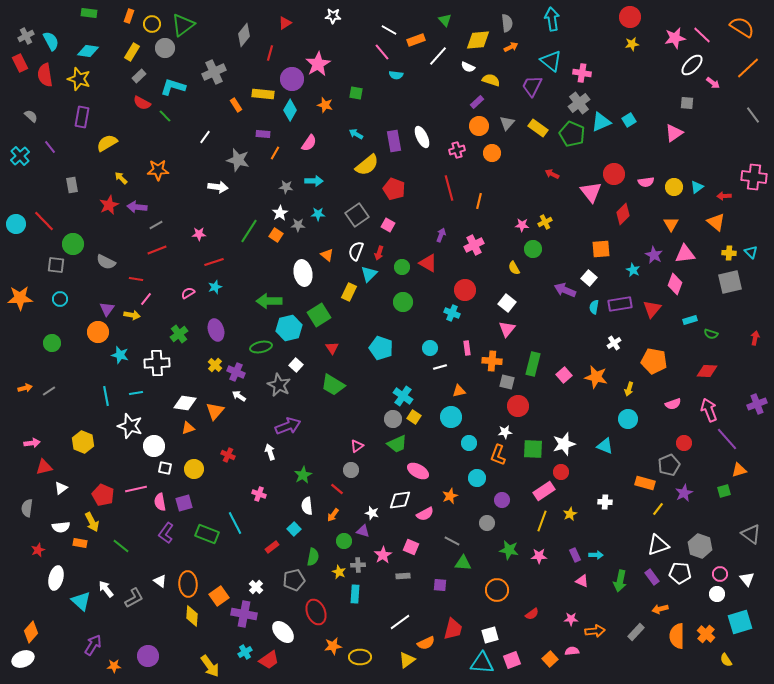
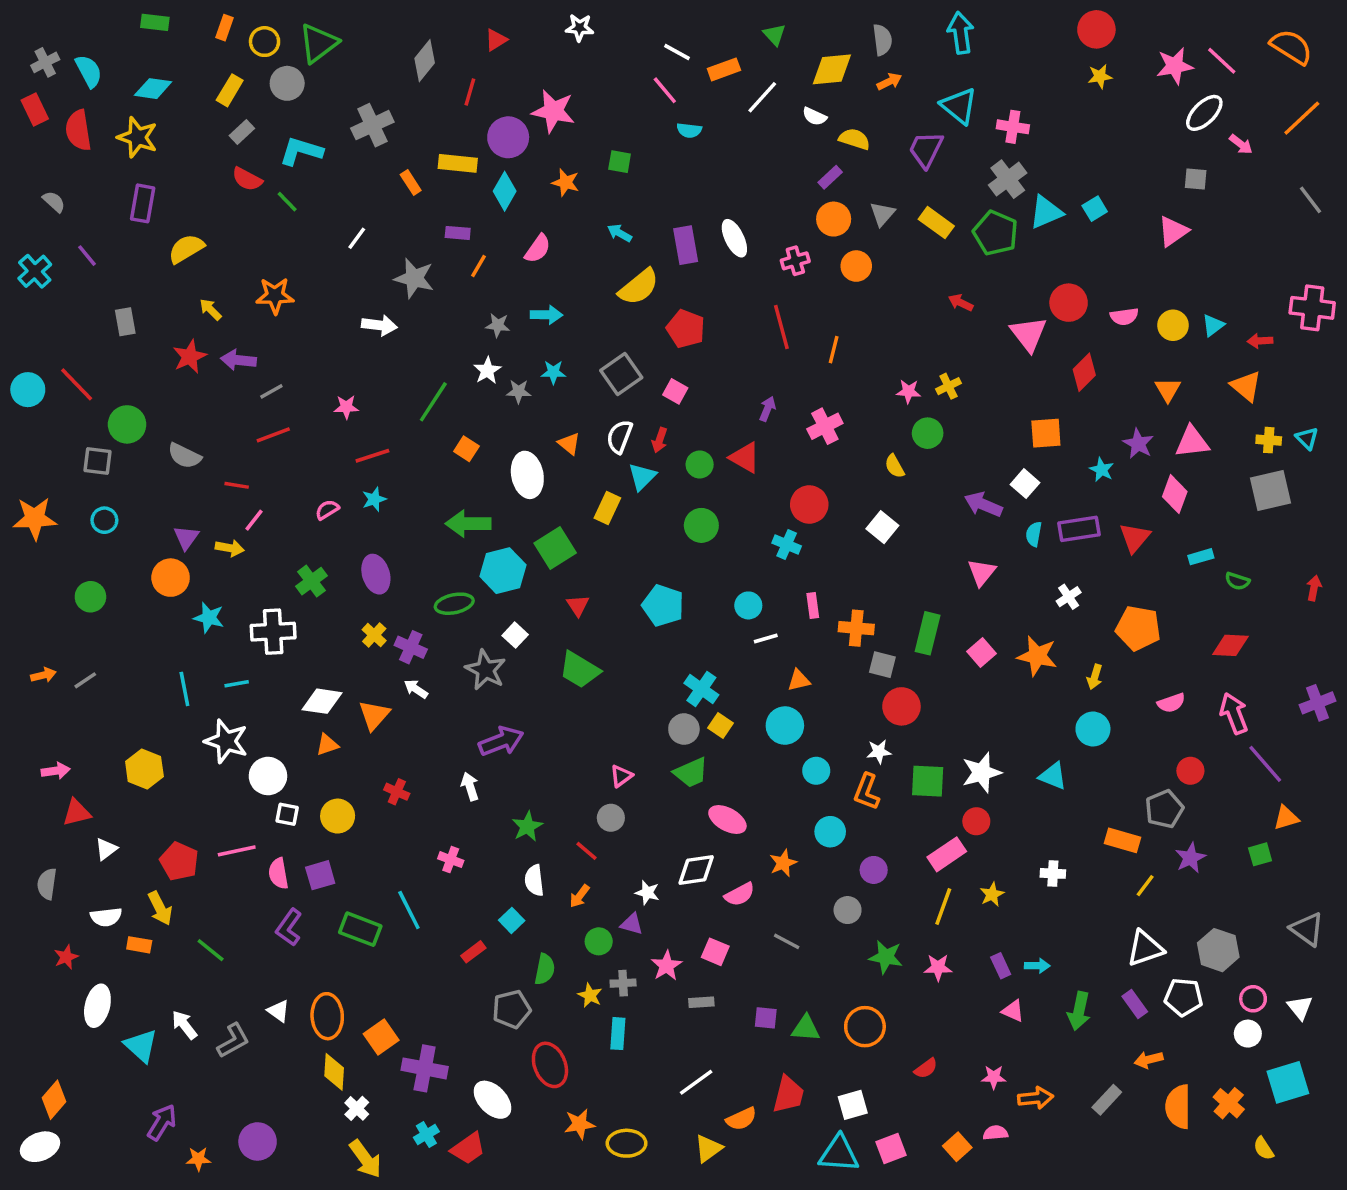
pink star: (318, 64) -> (553, 111), turned -30
orange square: (276, 235) -> (466, 449), moved
pink triangle: (507, 329) -> (982, 572), moved
green triangle: (463, 563) -> (806, 1028), moved
white cross: (256, 587) -> (357, 1108), moved

